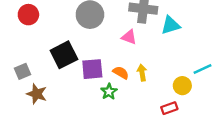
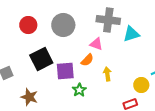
red circle: (28, 15) -> (28, 25), moved
orange semicircle: (121, 73) -> (87, 60), moved, turned 104
brown star: (37, 94) -> (29, 97), moved

